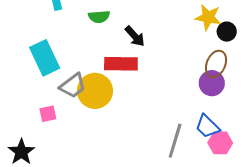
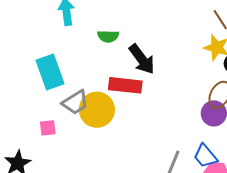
black arrow: (135, 36) -> (142, 59), size x1.4

